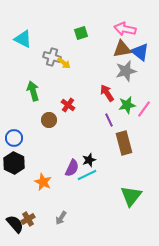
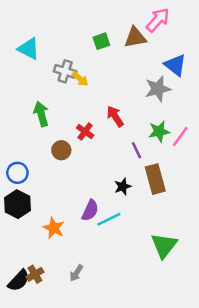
pink arrow: (125, 29) -> (158, 20), moved, turned 120
brown triangle: (122, 49) -> (135, 37), moved
red arrow: (107, 93) -> (115, 116), moved
black star: (89, 160) -> (123, 187), moved
black semicircle: (15, 224) -> (19, 281), turned 84

